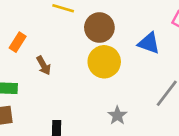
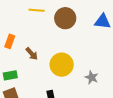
yellow circle: (104, 62) -> (62, 65), moved

